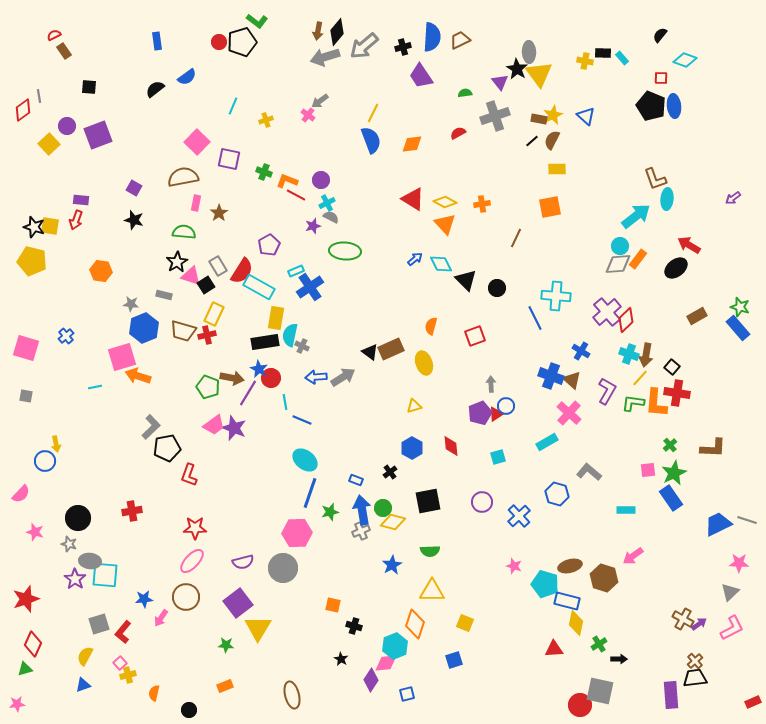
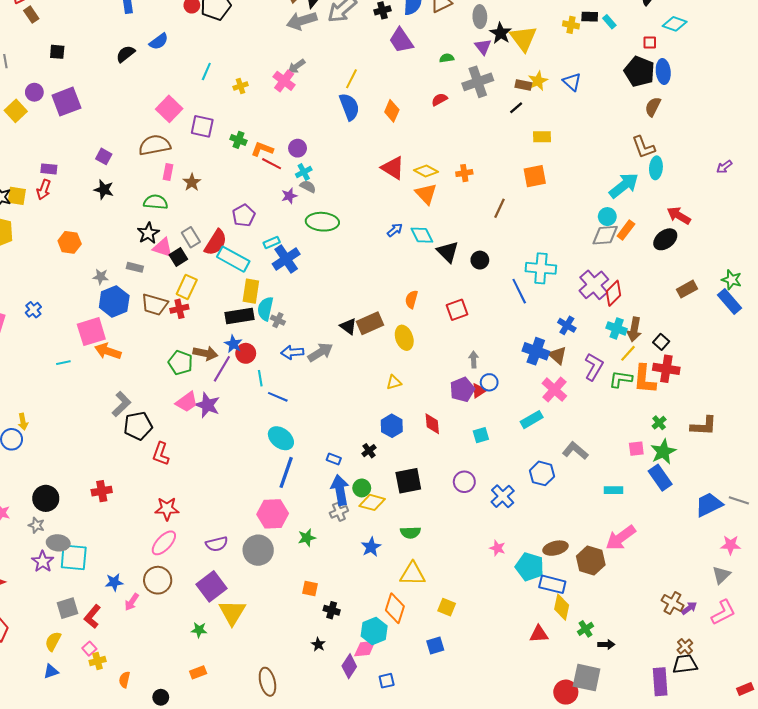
gray ellipse: (529, 52) -> (480, 17), moved
pink cross: (308, 115) -> (284, 81), size x1.5
brown semicircle: (552, 140) -> (653, 107), moved
orange diamond: (412, 144) -> (392, 111), turned -60
green star: (330, 512) -> (307, 538), moved
pink arrow: (633, 556) -> (621, 538), size x1.4

